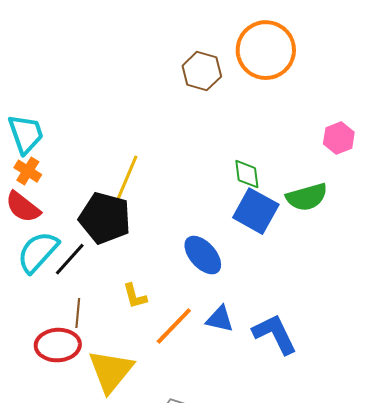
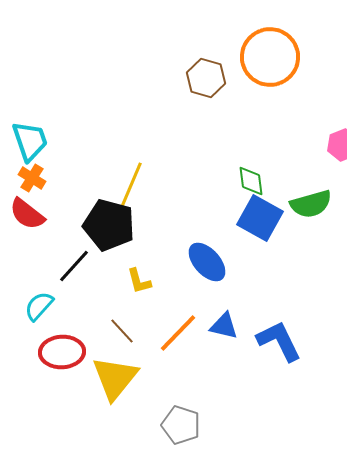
cyan semicircle: (38, 252) -> (39, 306), moved, size x0.7
yellow L-shape: (135, 296) -> (139, 281), moved
brown line: (78, 313) -> (122, 331), moved, turned -48

